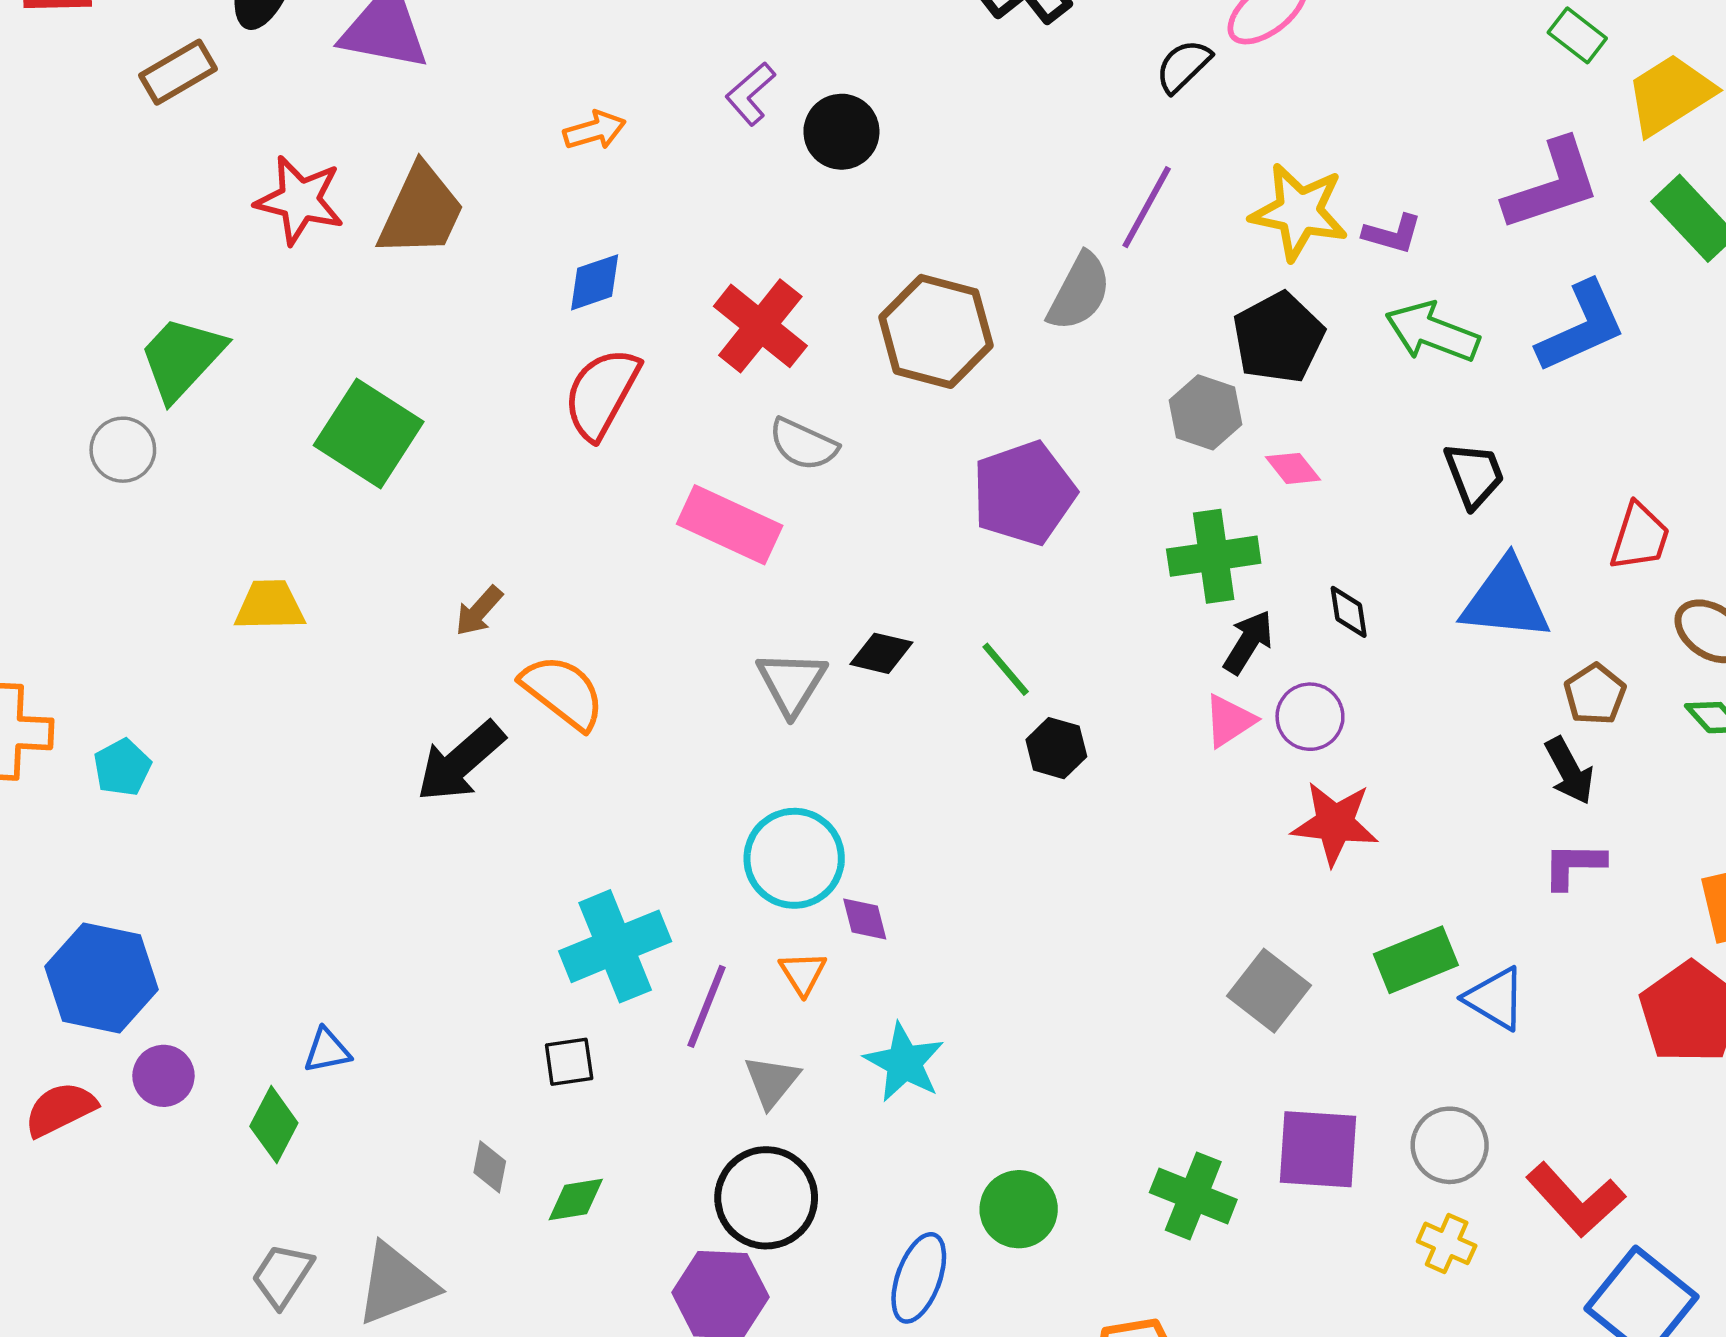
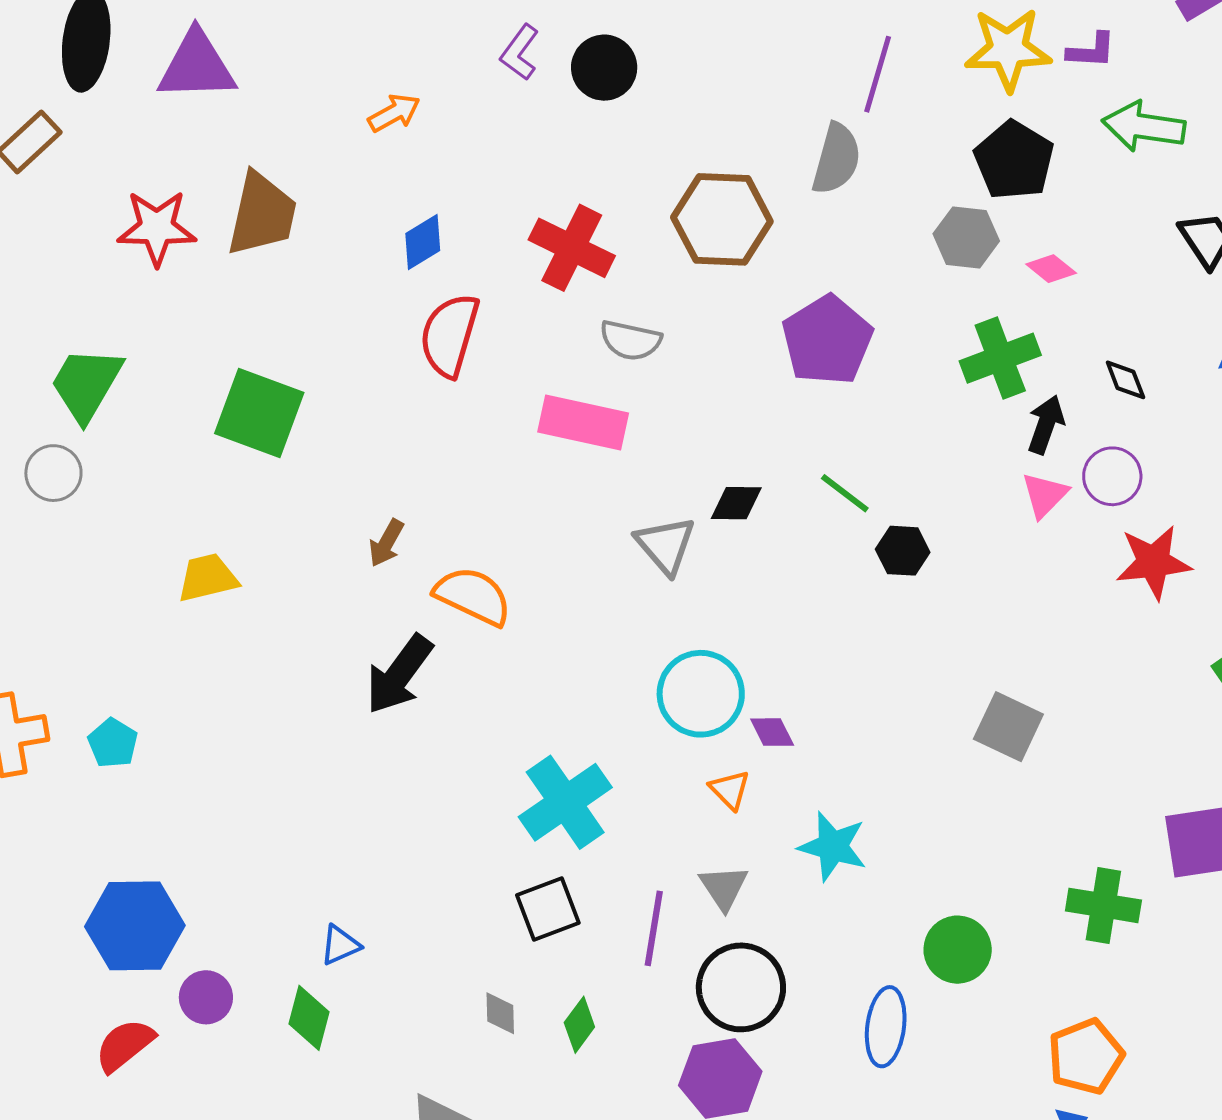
gray square: (1269, 991) -> (1008, 727), moved
purple line: (707, 1006) -> (654, 928), moved
black square: (569, 1062) -> (548, 909), size x1.4
green diamond: (576, 1200) -> (579, 1025), turned -32

